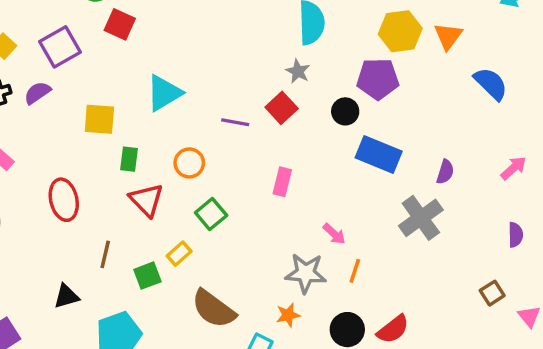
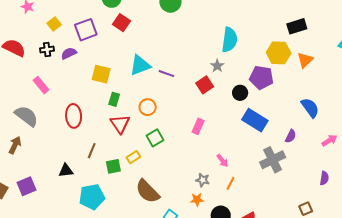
blue semicircle: (491, 84) -> (310, 108), moved
purple line: (235, 122) -> (166, 74), moved
gray star: (306, 273) -> (203, 180), size x0.6
orange star: (288, 315) -> (197, 200), moved

